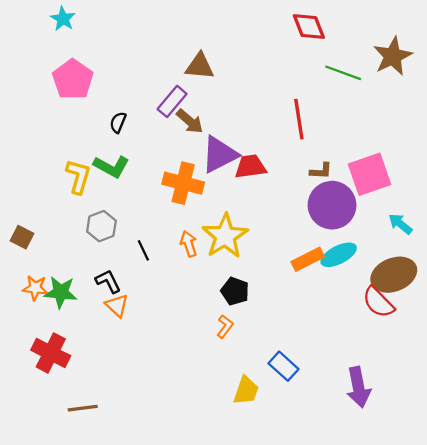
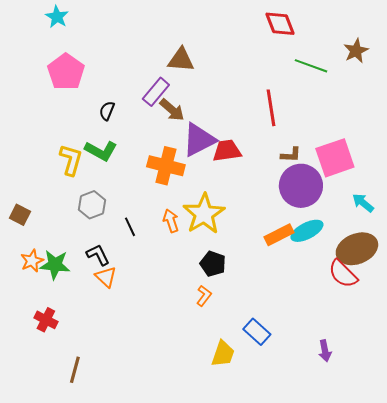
brown star: (393, 56) -> (356, 51), size x0.7
orange star: (35, 288) -> (32, 261), turned -30
red cross: (51, 353) -> (46, 320), size x0.7
purple arrow: (358, 387) -> (325, 351), size x0.6
brown line: (83, 408) -> (75, 370), turned -68

